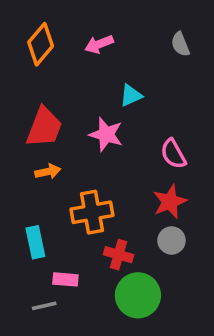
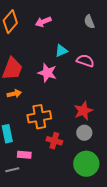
pink semicircle: (173, 154) -> (85, 61), moved, turned 138
green circle: (138, 295) -> (86, 164), moved

